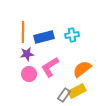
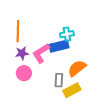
blue rectangle: (44, 37) -> (59, 46), moved
pink L-shape: (50, 67) -> (41, 53), moved
gray rectangle: (64, 95) -> (59, 80), moved, turned -32

